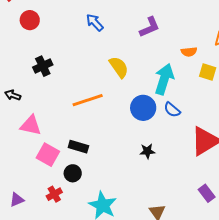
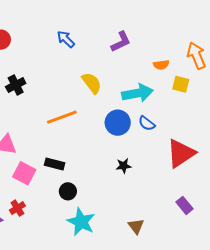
cyan arrow: (164, 79) -> (137, 93), turned 64
black circle: (73, 173) -> (68, 191), moved
red cross: (54, 194) -> (17, 208), moved

